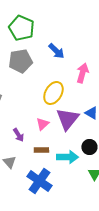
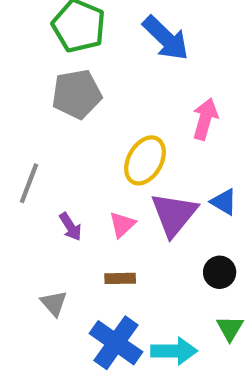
blue arrow: (56, 51) -> (166, 38), moved, size x1.4
purple arrow: (18, 135) -> (70, 227), moved
cyan arrow: (67, 157) -> (174, 351), moved

